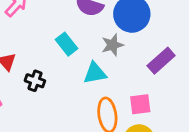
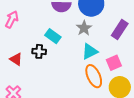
cyan triangle: (95, 73) -> (90, 51), moved
black cross: (35, 81) -> (39, 51), moved

